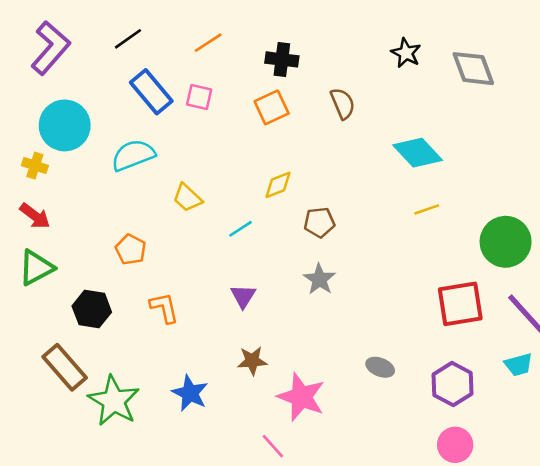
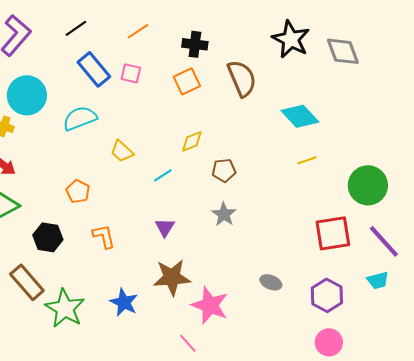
black star: (406, 53) -> (291, 39), size x1.6
brown semicircle: (343, 103) -> (242, 78), size x1.5
brown star: (252, 361) -> (172, 277), size x1.6

